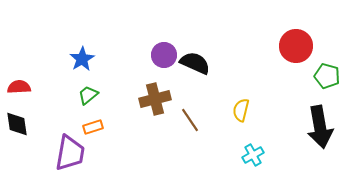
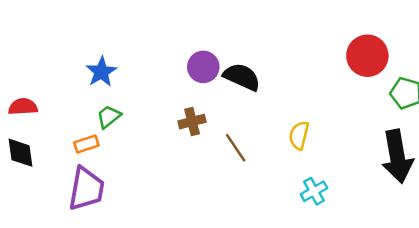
brown cross: (155, 99) -> (192, 122), size x0.7
orange rectangle: (93, 127) -> (86, 144), moved

